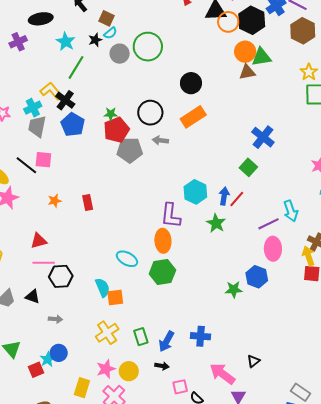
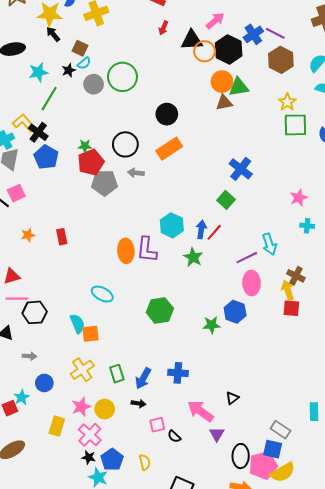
cyan star: (66, 42) -> (38, 72), turned 30
pink square: (43, 160) -> (16, 193), turned -30
orange ellipse: (163, 241) -> (126, 251), moved
green hexagon: (162, 272) -> (160, 310), moved
blue circle: (59, 353) -> (44, 383), moved

